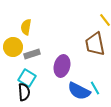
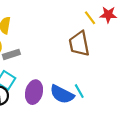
purple ellipse: (62, 66) -> (34, 92), moved

